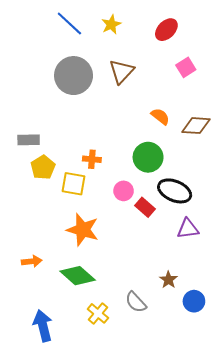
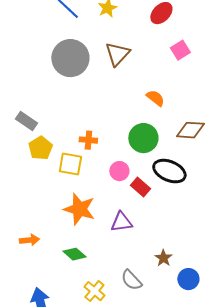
brown diamond: (196, 126) -> (190, 130), moved
gray rectangle: (29, 140) -> (26, 121), turned 35
purple triangle: (188, 229) -> (121, 222), moved
green diamond: (78, 276) -> (74, 254), size x0.7

